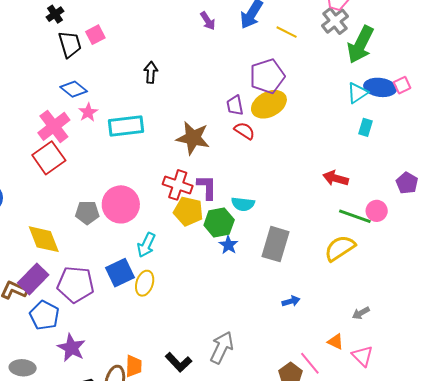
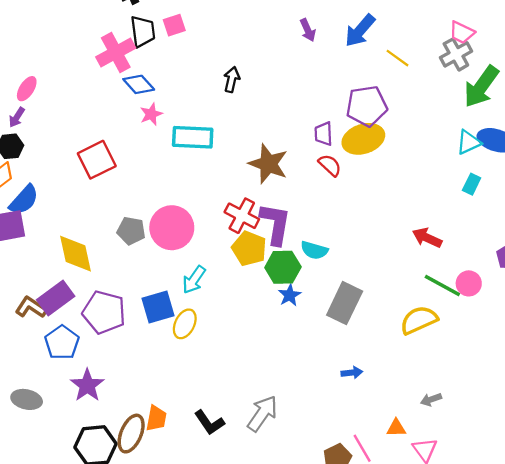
pink cross: (54, 126) -> (116, 52), moved
purple L-shape: (207, 187) -> (275, 224), size x1.4
orange triangle: (336, 342) -> (396, 428), turned -36

